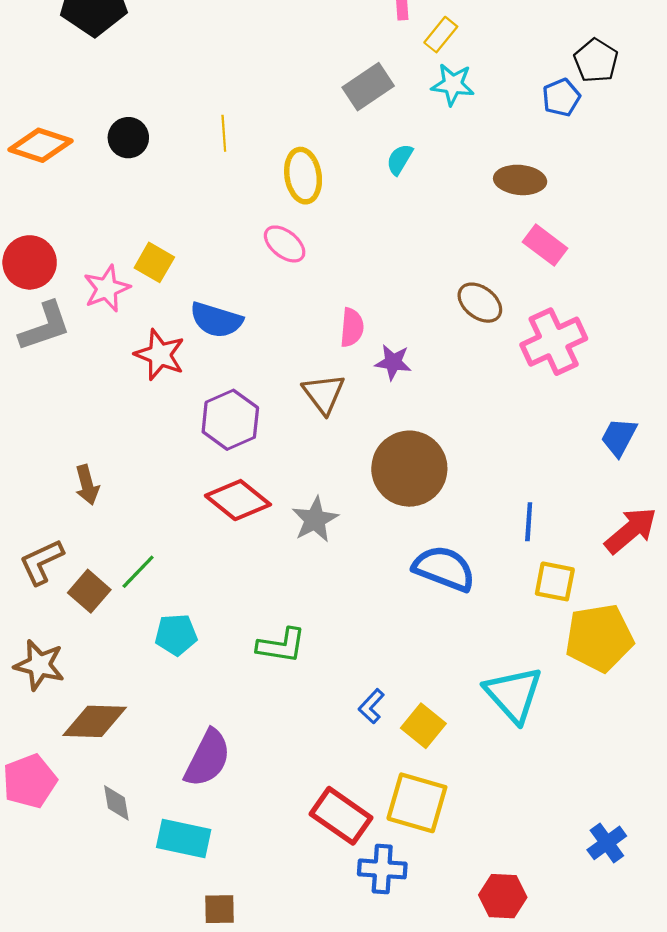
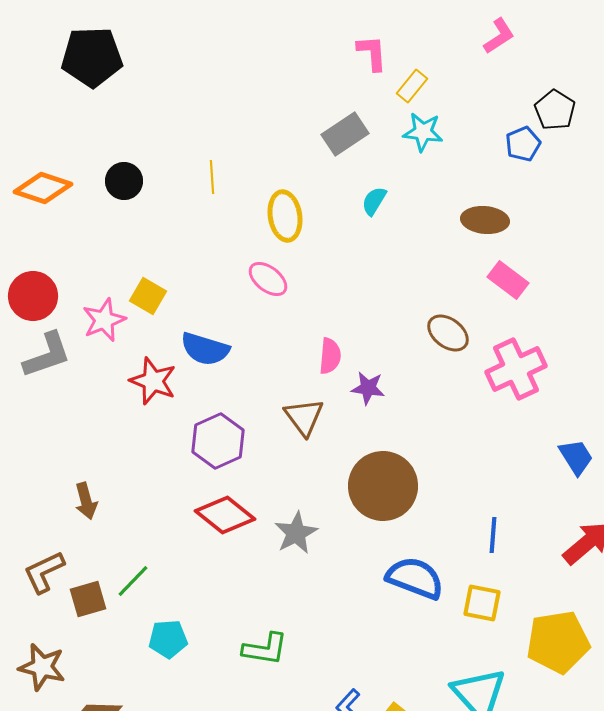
blue trapezoid: (619, 437) -> (576, 457), turned 120
yellow square: (555, 581) -> (482, 603), moved
brown square: (89, 591) -> (88, 599), turned 33

